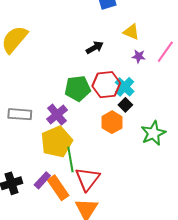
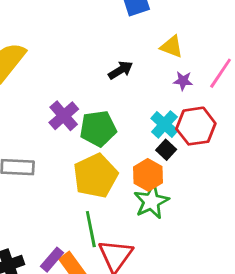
red hexagon: (106, 85) -> (196, 126), moved
purple cross: (57, 115) -> (64, 116), moved
green star: (153, 133) -> (151, 201), moved
yellow pentagon: (57, 142) -> (95, 176), moved

